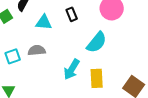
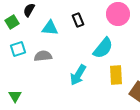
cyan square: (13, 56) -> (18, 49), moved
yellow rectangle: (97, 78) -> (116, 75), moved

